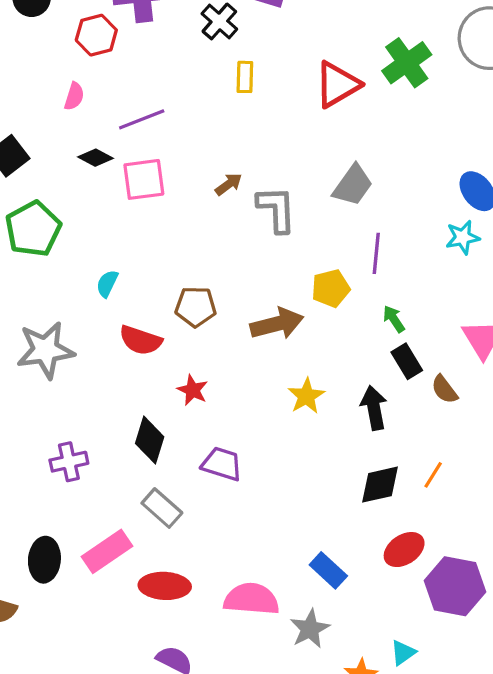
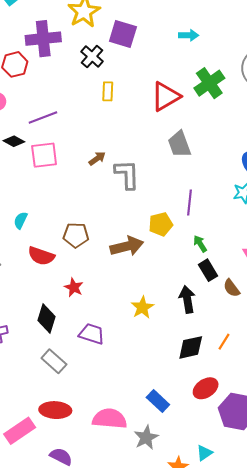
gray trapezoid: (353, 185) -> (179, 144), moved, turned 124
yellow star: (306, 396) -> (142, 307), moved
pink rectangle: (107, 551) -> (20, 431), moved

